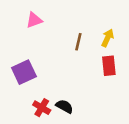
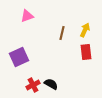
red cross: (42, 108) -> (33, 85), turned 32

